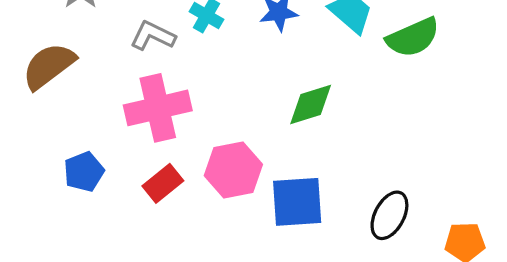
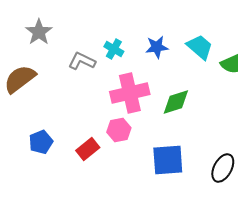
pink cross: (158, 108) -> (130, 93), moved
pink hexagon: (233, 170) -> (119, 130), moved, size x0.7

